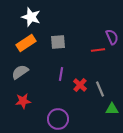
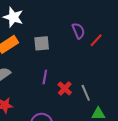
purple semicircle: (112, 37) -> (78, 31), moved
red line: (98, 50) -> (96, 40), moved, turned -40

